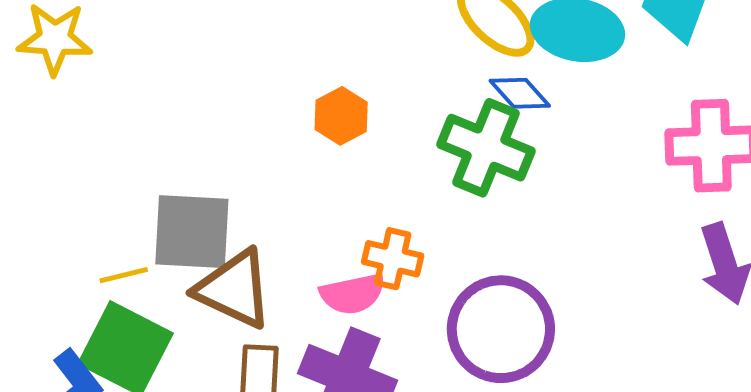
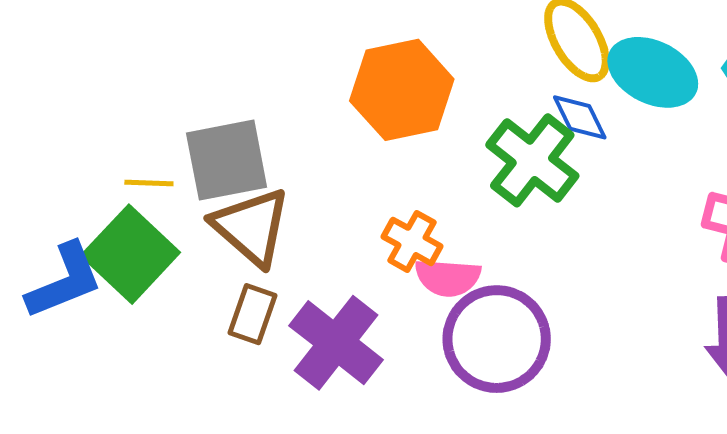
orange hexagon: (341, 116) -> (402, 90), size x1.8
gray square: (192, 232) -> (227, 160), turned -30
pink semicircle: (353, 294) -> (448, 278), moved

